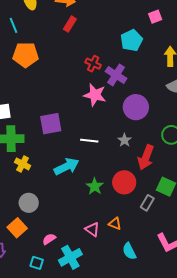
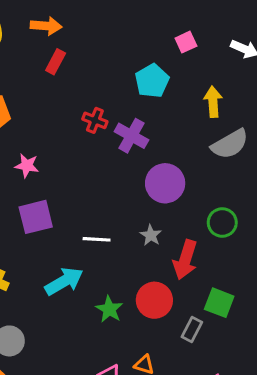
pink star: (95, 95) -> (27, 166), moved, size x0.7

